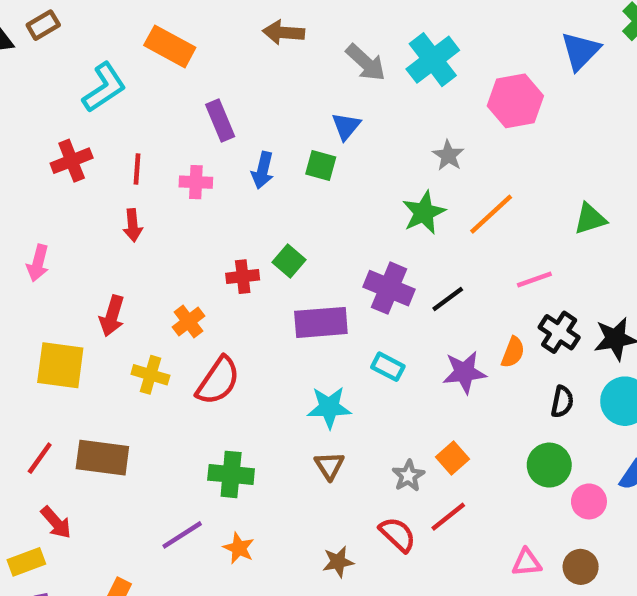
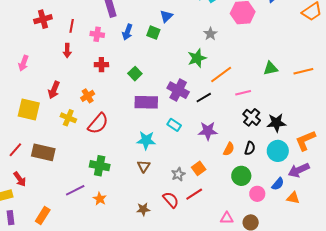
orange line: (491, 214) -> (221, 75), moved
red cross: (243, 277) -> (101, 65), moved
orange semicircle: (513, 352) -> (229, 149), moved

